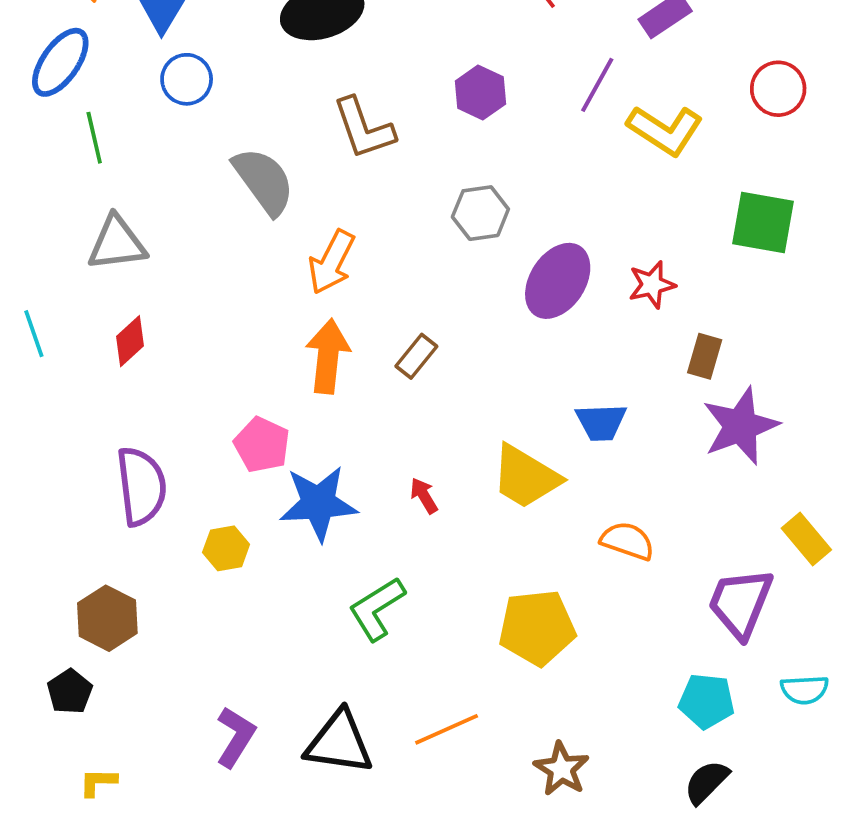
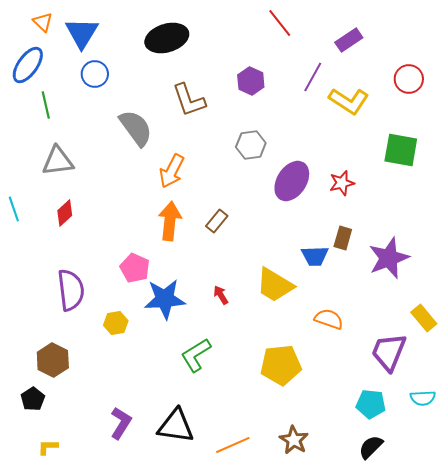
brown rectangle: (705, 356) -> (343, 238), moved
orange line: (447, 729) -> (233, 445), moved

